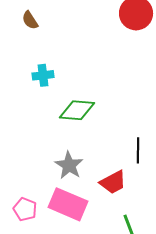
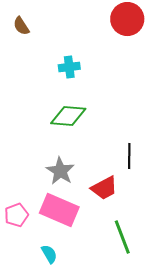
cyan cross: (43, 75) -> (69, 67), moved
pink pentagon: (25, 209) -> (16, 215), turned 30

